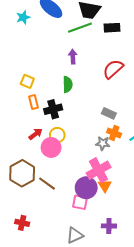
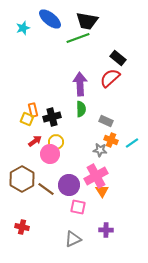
black rectangle: (112, 28) -> (118, 58), moved, turned 42
purple arrow: (73, 57) -> (80, 84), moved, size x1.6
yellow square: (27, 81) -> (27, 119), moved
green semicircle: (68, 84) -> (81, 109), moved
purple circle: (86, 188) -> (69, 185), moved

